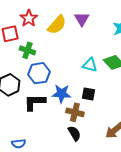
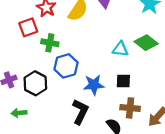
black L-shape: (35, 102) -> (80, 112), moved, turned 125
brown cross: (75, 112) -> (130, 108), moved

